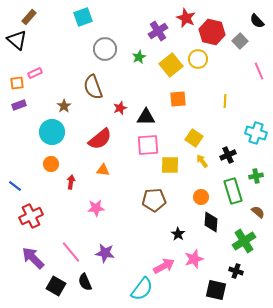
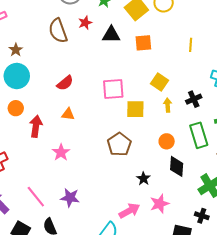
brown star: (64, 106) -> (16, 50), moved
red star: (120, 108) -> (85, 23), moved
black triangle: (146, 117) -> (111, 35), moved
red semicircle: (100, 139) -> (65, 83), size x0.7
yellow arrow: (202, 161) -> (168, 105), turned 32
red arrow: (71, 182) -> (36, 126), size x1.5
brown pentagon: (154, 200) -> (119, 144), turned -30
pink star: (96, 208) -> (61, 152), turned -30

